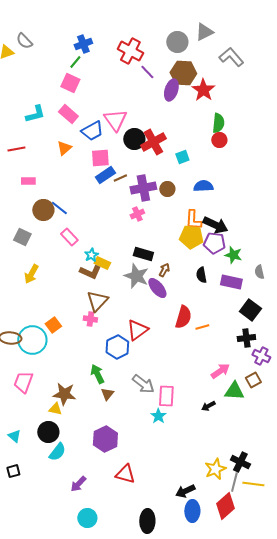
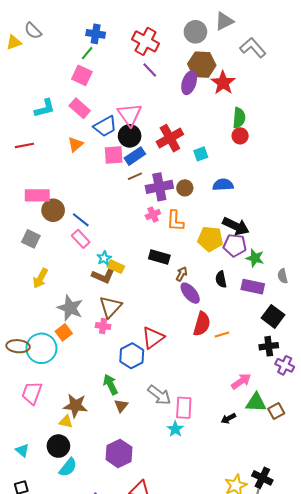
blue cross: (83, 44) -> (96, 34), turned 30
purple line: (147, 72) -> (150, 70), moved
black circle: (134, 139) -> (130, 136), moved
blue rectangle: (105, 175) -> (135, 156), moved
pink rectangle: (28, 181) -> (37, 195), moved, size x1.6
blue line: (59, 208) -> (81, 220), moved
orange L-shape: (193, 220) -> (175, 221), moved
gray star: (136, 276) -> (70, 308), moved
purple ellipse: (157, 288) -> (190, 293), moved
brown square: (253, 380) -> (276, 411), moved

